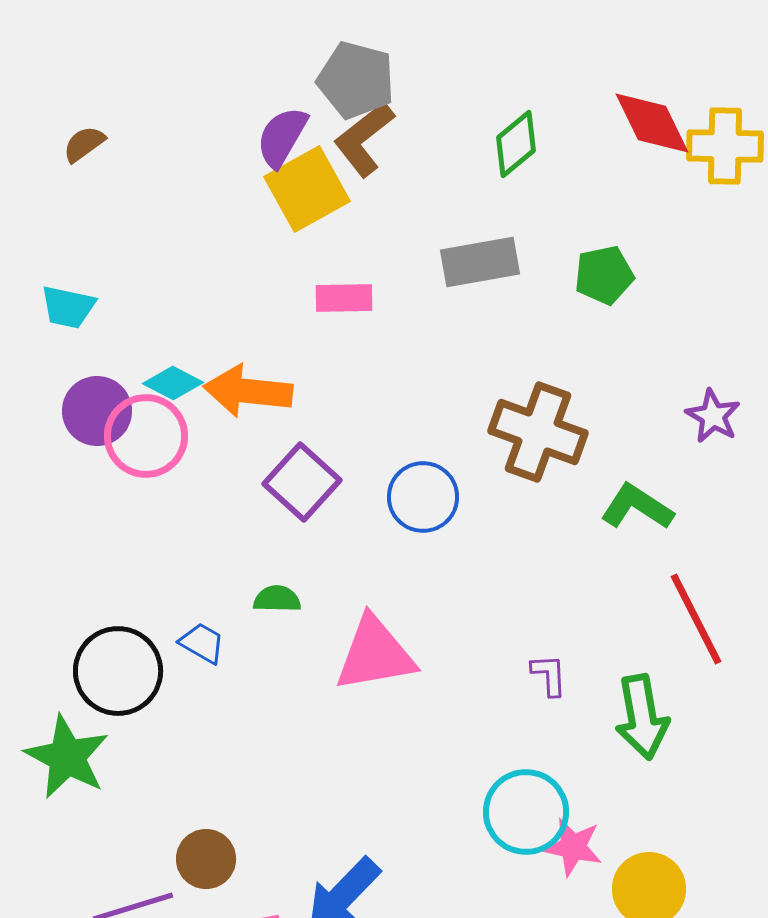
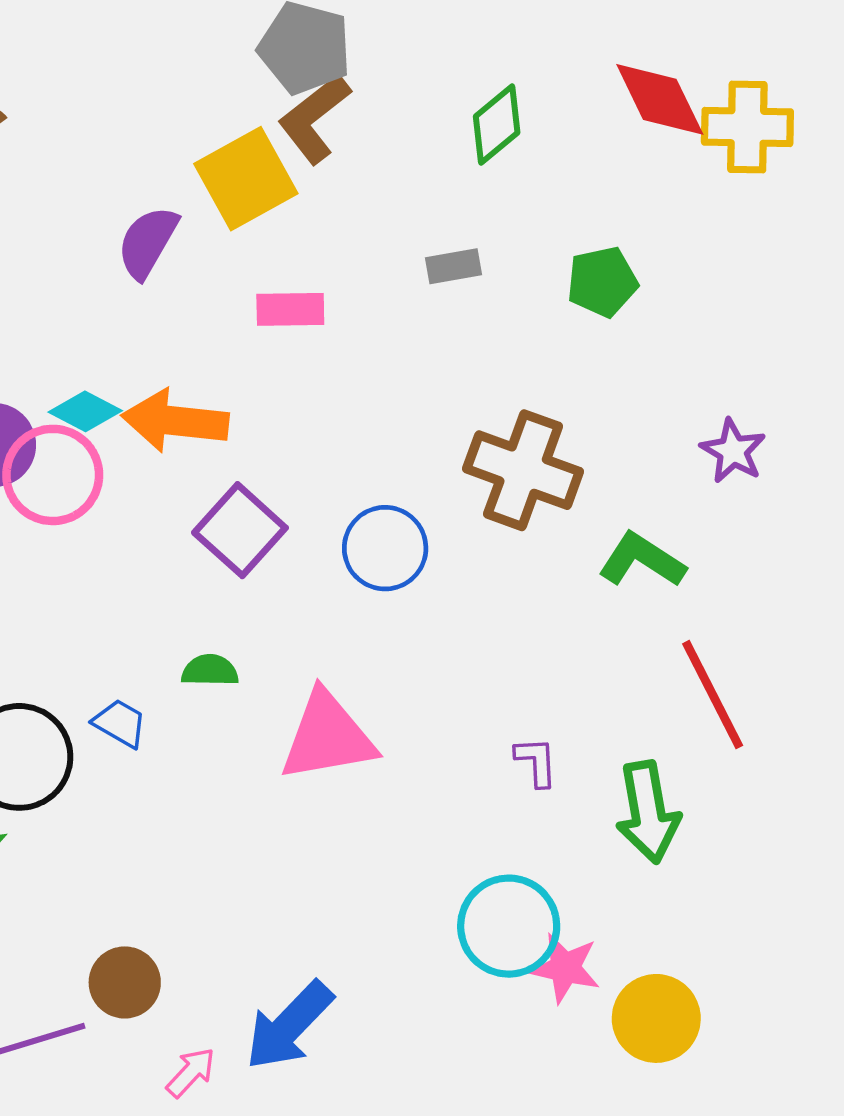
purple semicircle: (282, 137) -> (148, 242), moved
gray rectangle: (480, 262) -> (453, 266), size x0.6

